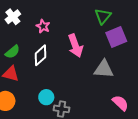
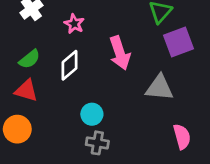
cyan circle: (46, 97) -> (92, 114), moved
pink semicircle: (120, 103) -> (182, 137), turned 30

